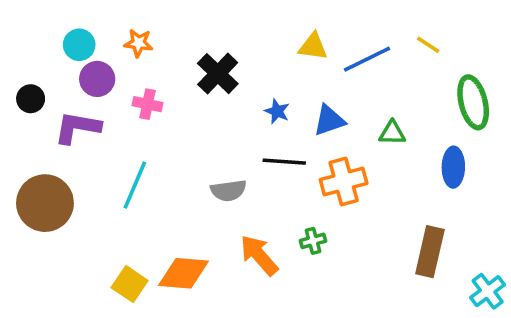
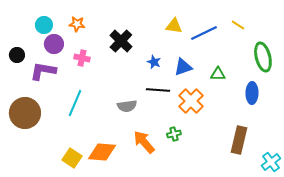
orange cross: (344, 181) -> (191, 101), turned -30

